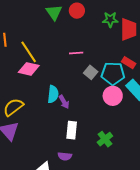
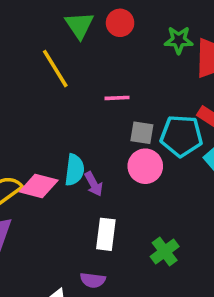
yellow line: (29, 52) -> (55, 69), moved
pink diamond: (29, 69) -> (39, 186), moved
gray square: (91, 72) -> (142, 133), turned -32
pink circle: (113, 96) -> (145, 166), moved

